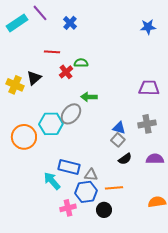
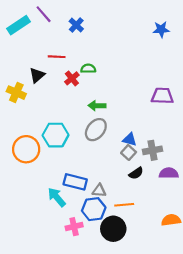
black triangle: (34, 78) -> (37, 75), moved
gray ellipse: (71, 114) -> (96, 130), moved
gray cross: (147, 124) -> (152, 150), moved
black circle: (104, 210) -> (113, 229), size x1.5

